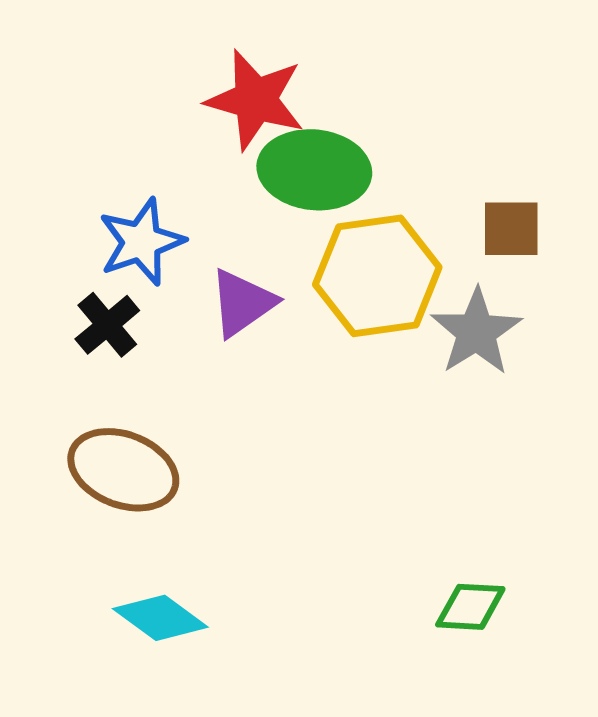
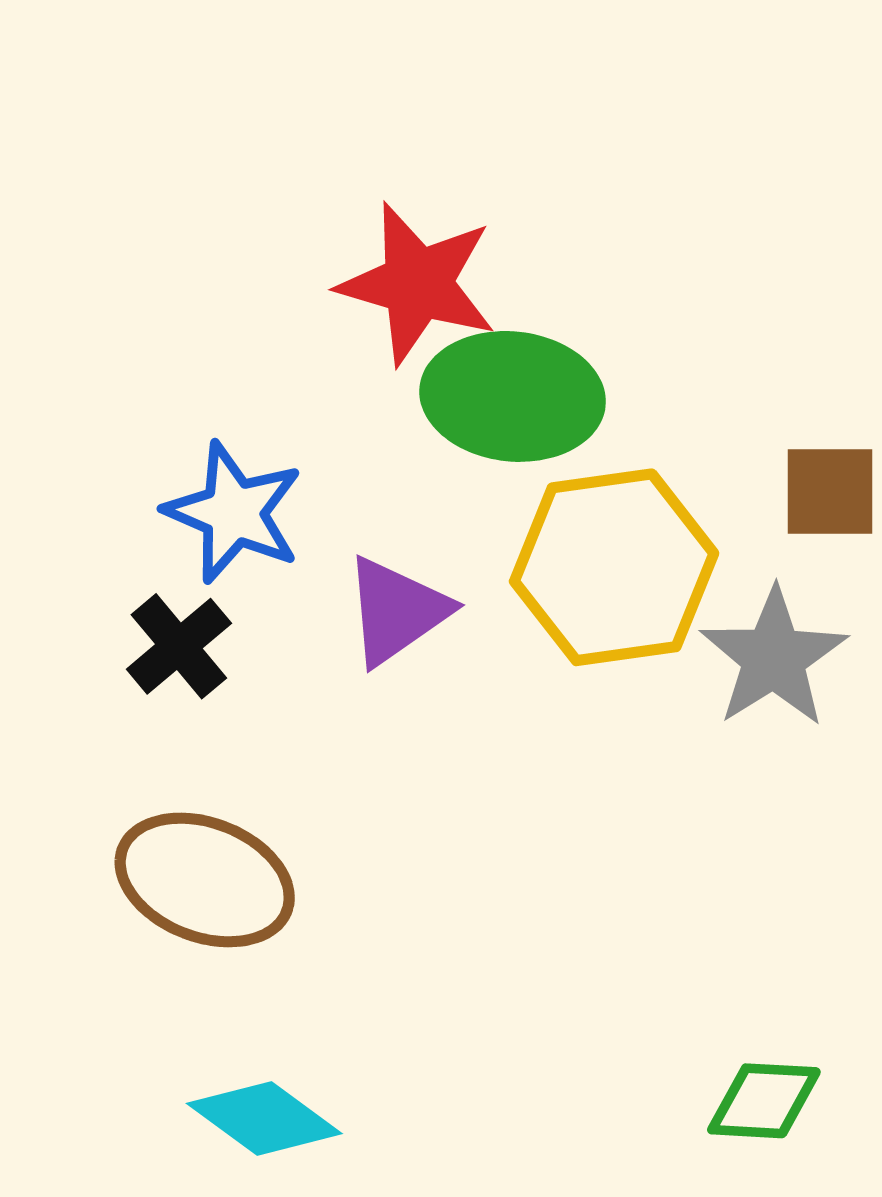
blue star: (141, 242) -> (234, 513), turned -30

